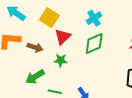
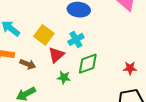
cyan cross: (94, 18) -> (76, 39), moved
green star: (61, 60) -> (64, 77), moved

